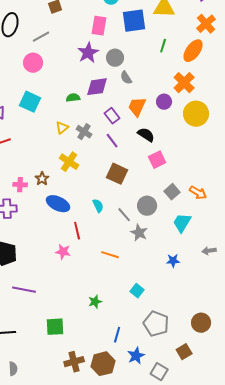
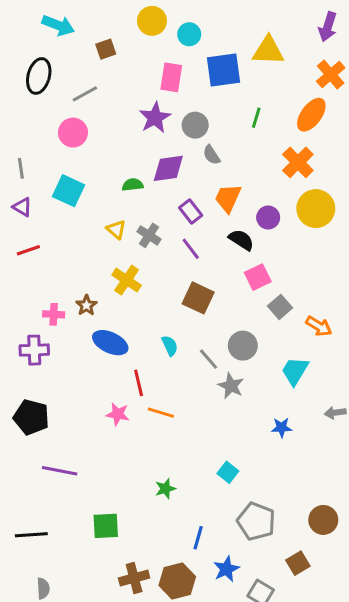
green line: (163, 46) -> (256, 118), moved
purple circle: (164, 102) -> (268, 218), moved
yellow triangle: (62, 128) -> (116, 229), turned -40
gray square: (172, 192) -> (280, 307), moved
orange line: (110, 255) -> (161, 413), moved

